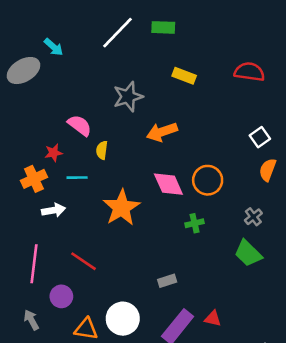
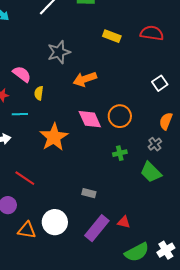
yellow rectangle: (184, 76) -> (112, 36), moved
orange semicircle: (268, 170) -> (166, 121), moved
green cross: (195, 223) -> (120, 153), moved
gray rectangle: (167, 281) -> (89, 193), turned 32

